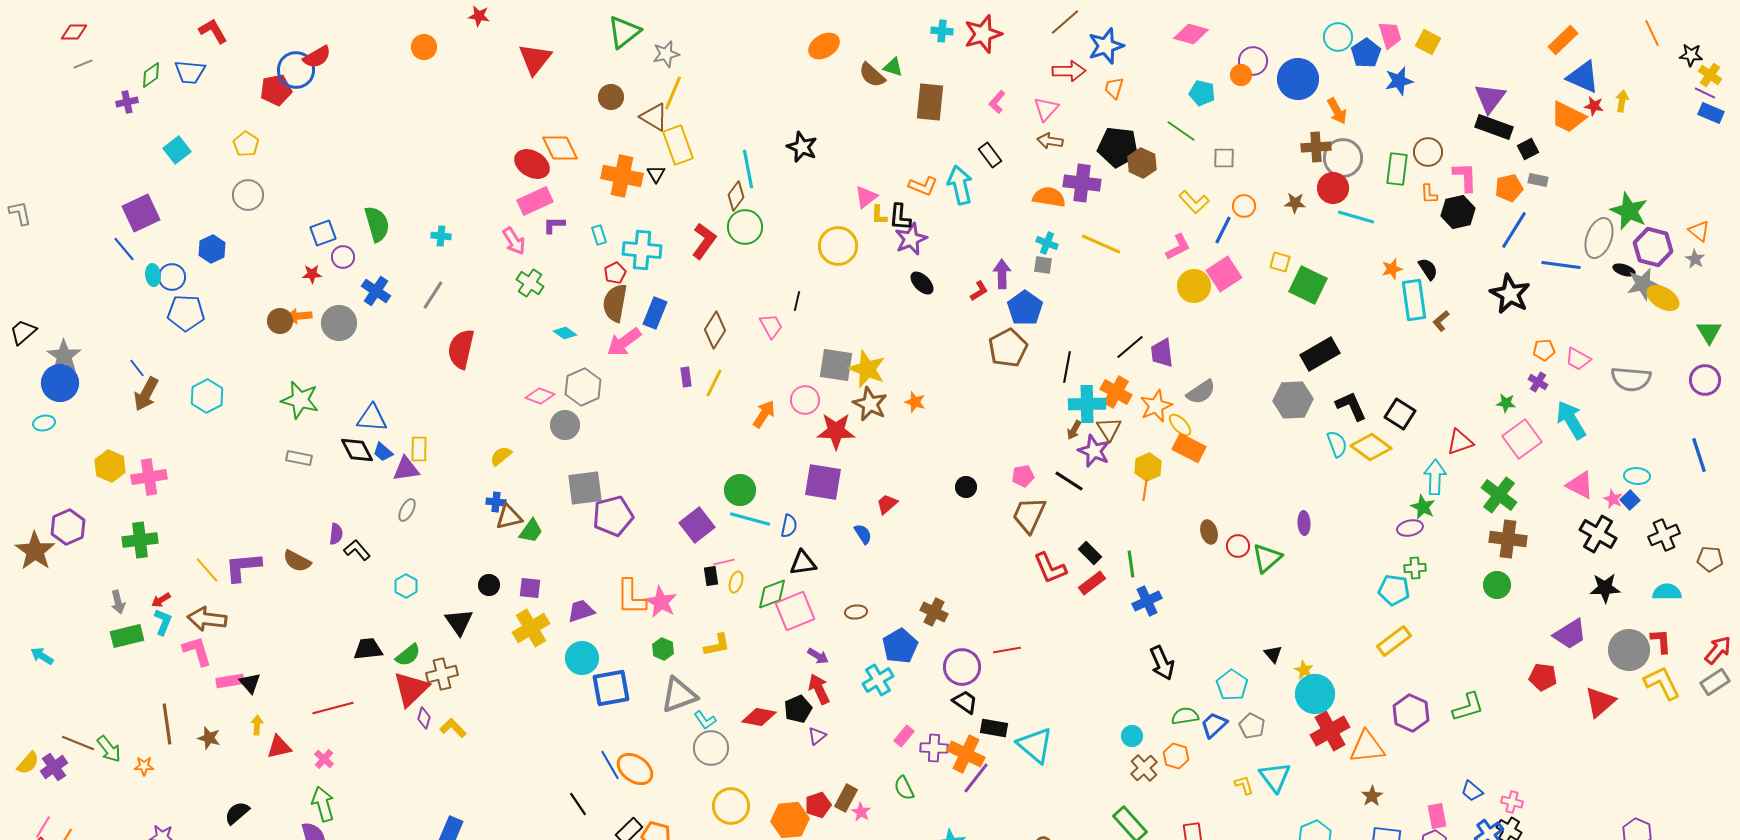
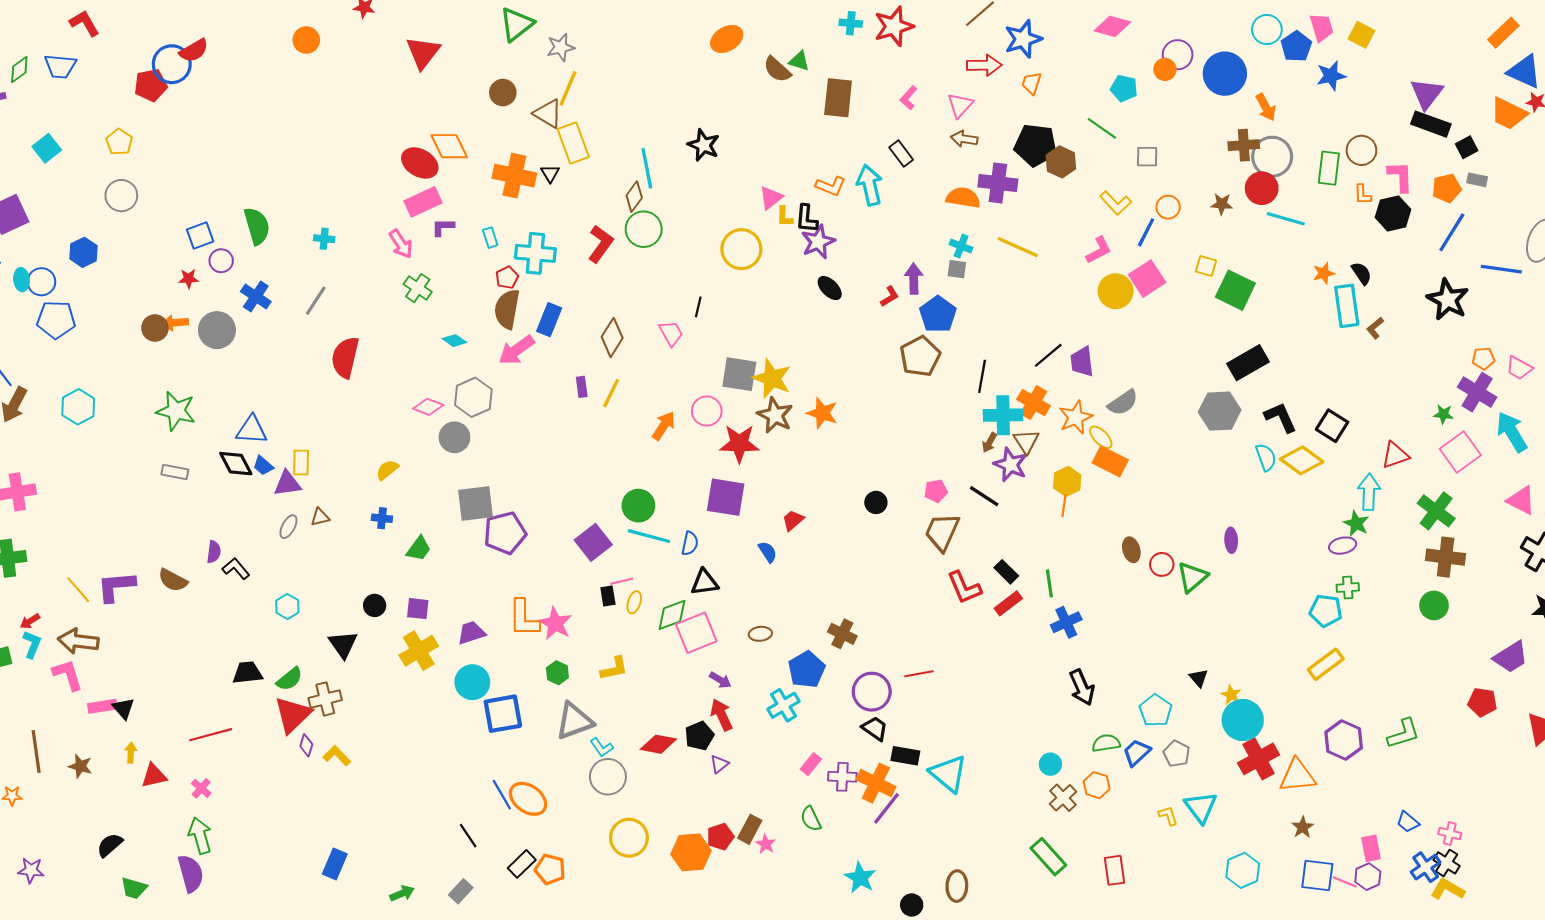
purple cross: (1538, 382) -> (1477, 392), size x1.8
orange star: (915, 402) -> (822, 413), size x1.4
brown triangle: (509, 517) -> (320, 517), moved, size x0.7

